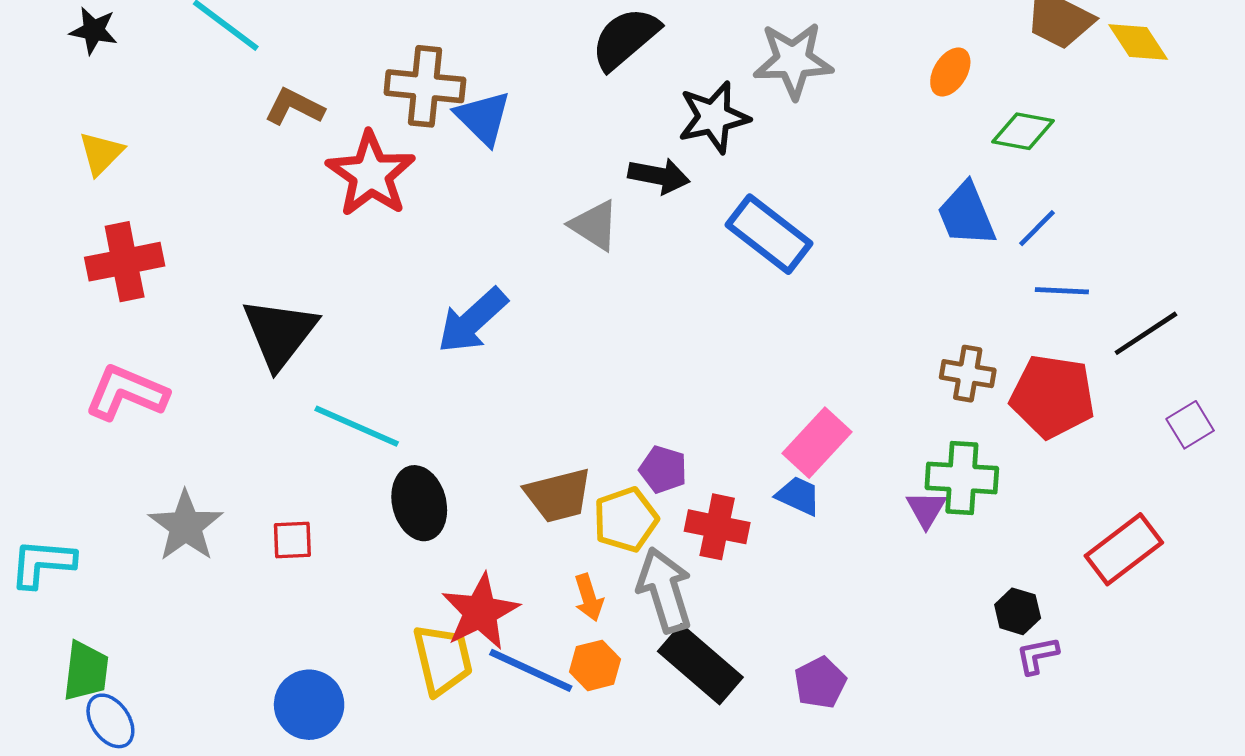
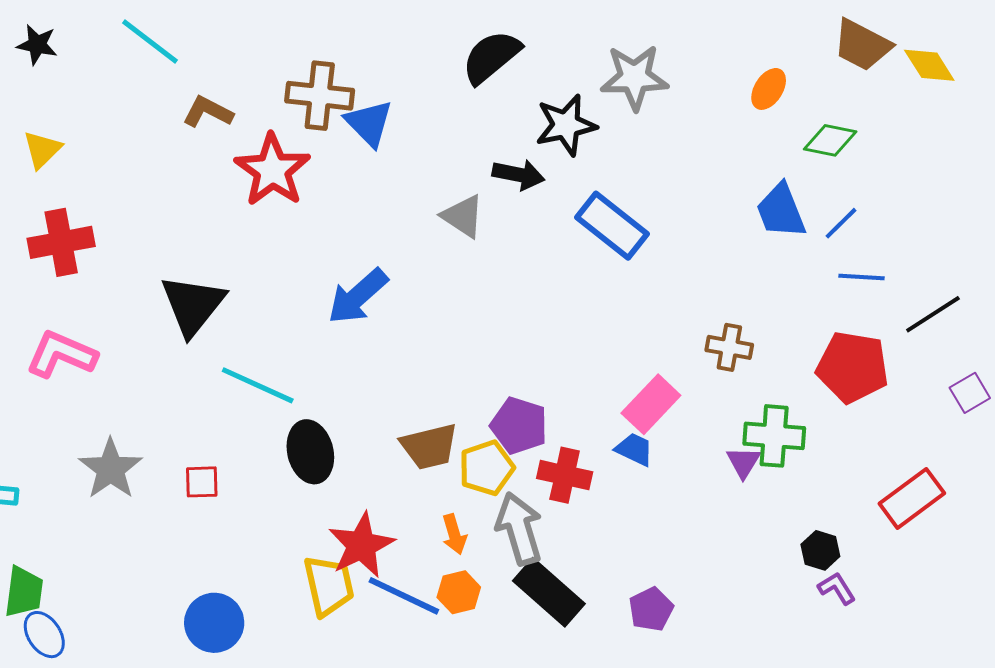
brown cross: (968, 374) -> (729, 347), moved
purple pentagon: (663, 470) -> (519, 426), size x1.4
purple L-shape: (1037, 655) -> (837, 588), turned 69

